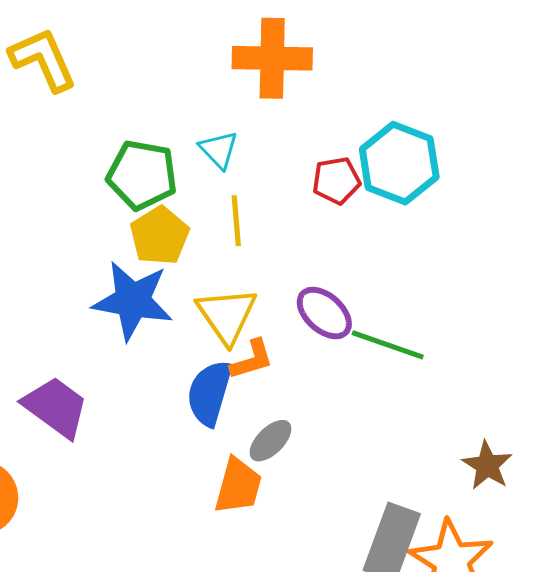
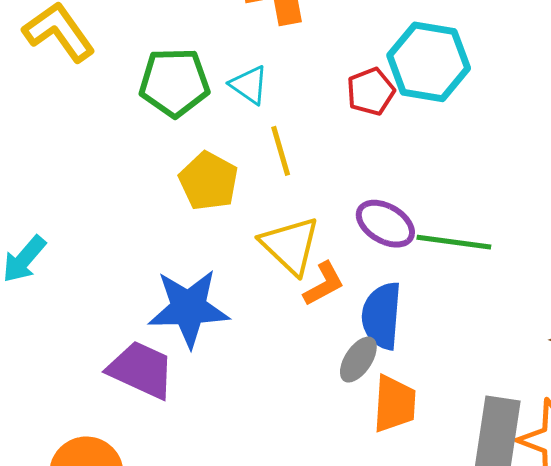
green pentagon: (142, 175) -> (174, 82), moved
blue star: (133, 301) -> (189, 308), moved
blue semicircle: (210, 393) -> (382, 316), moved
orange trapezoid: (238, 486) -> (395, 404), moved

